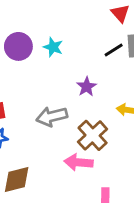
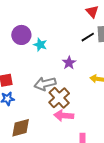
cyan star: (53, 47) -> (40, 45), moved
brown cross: (93, 135) -> (59, 98), moved

